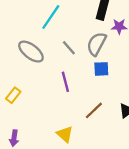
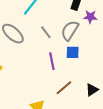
purple line: (65, 82) -> (52, 61), moved

